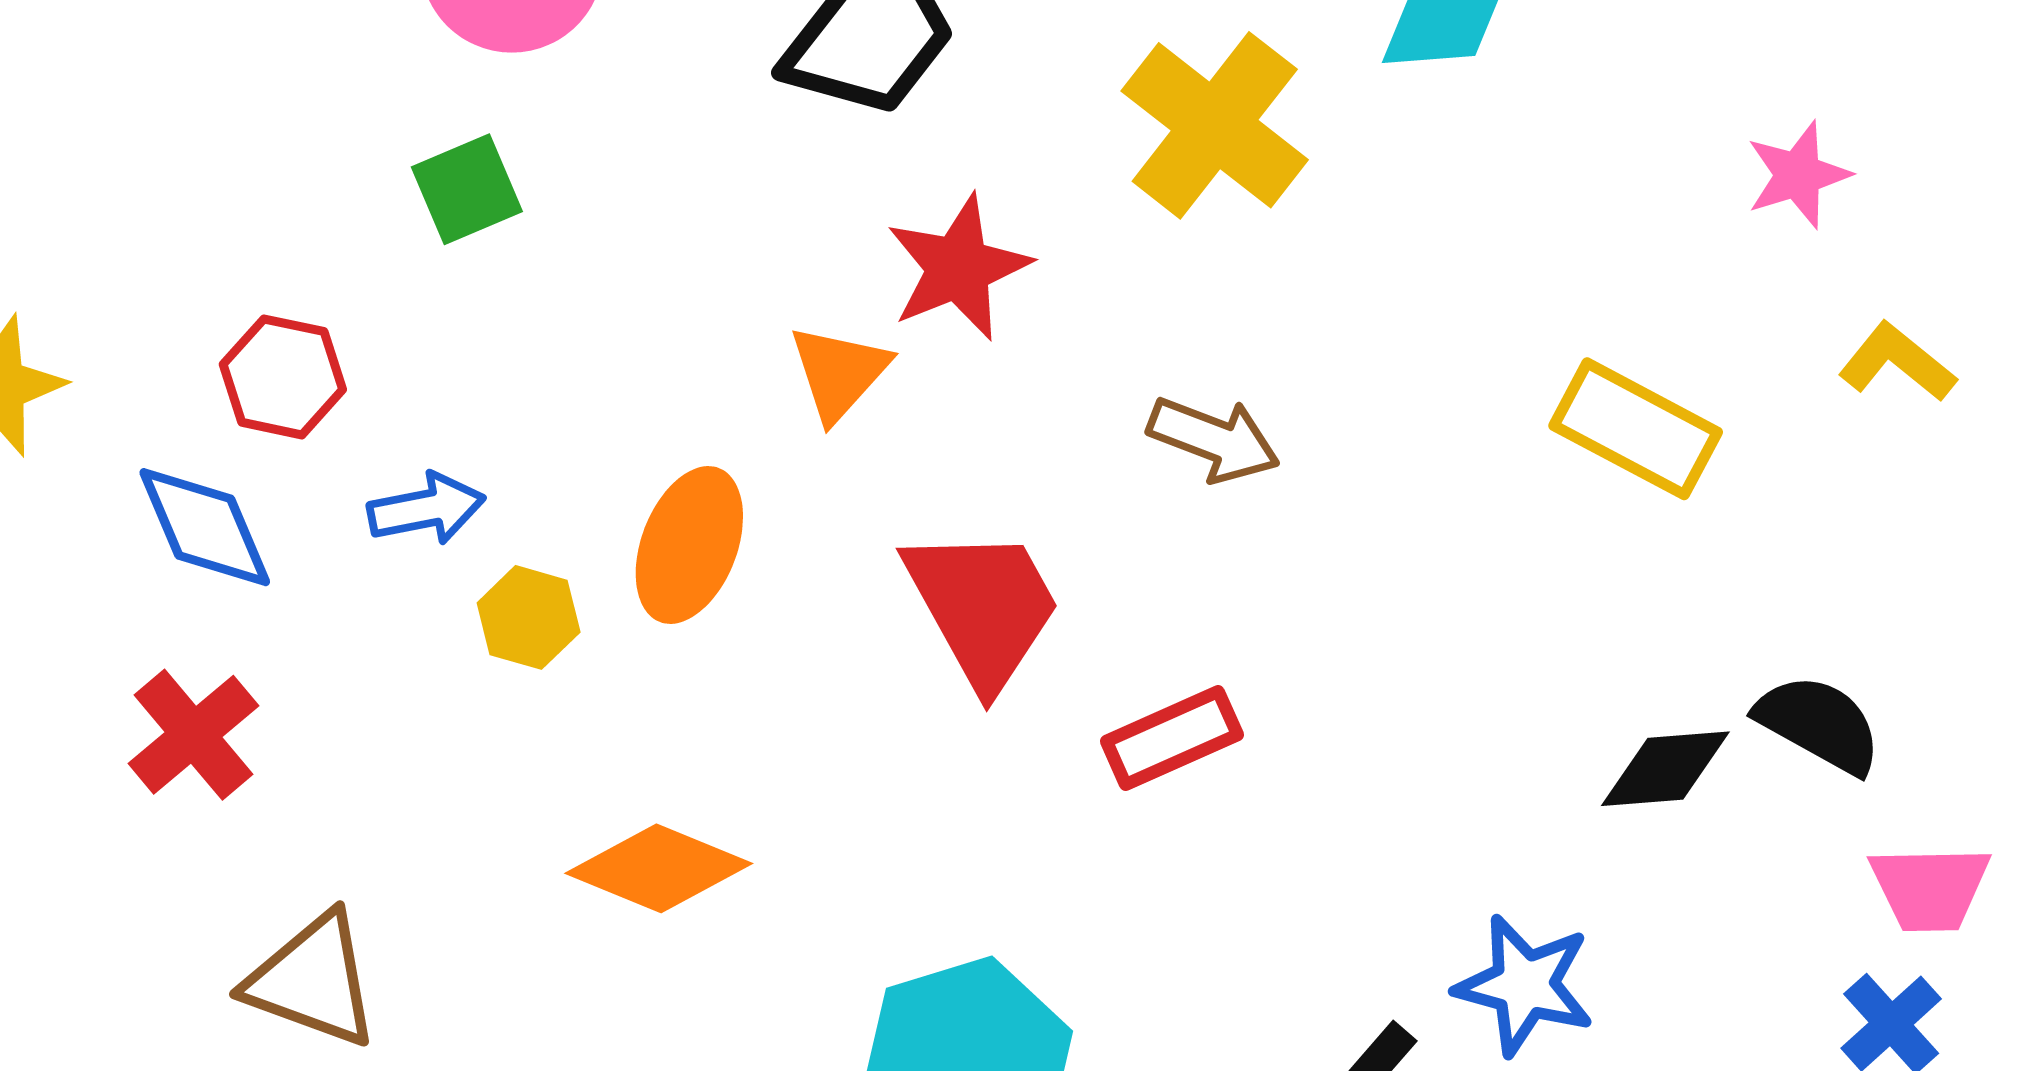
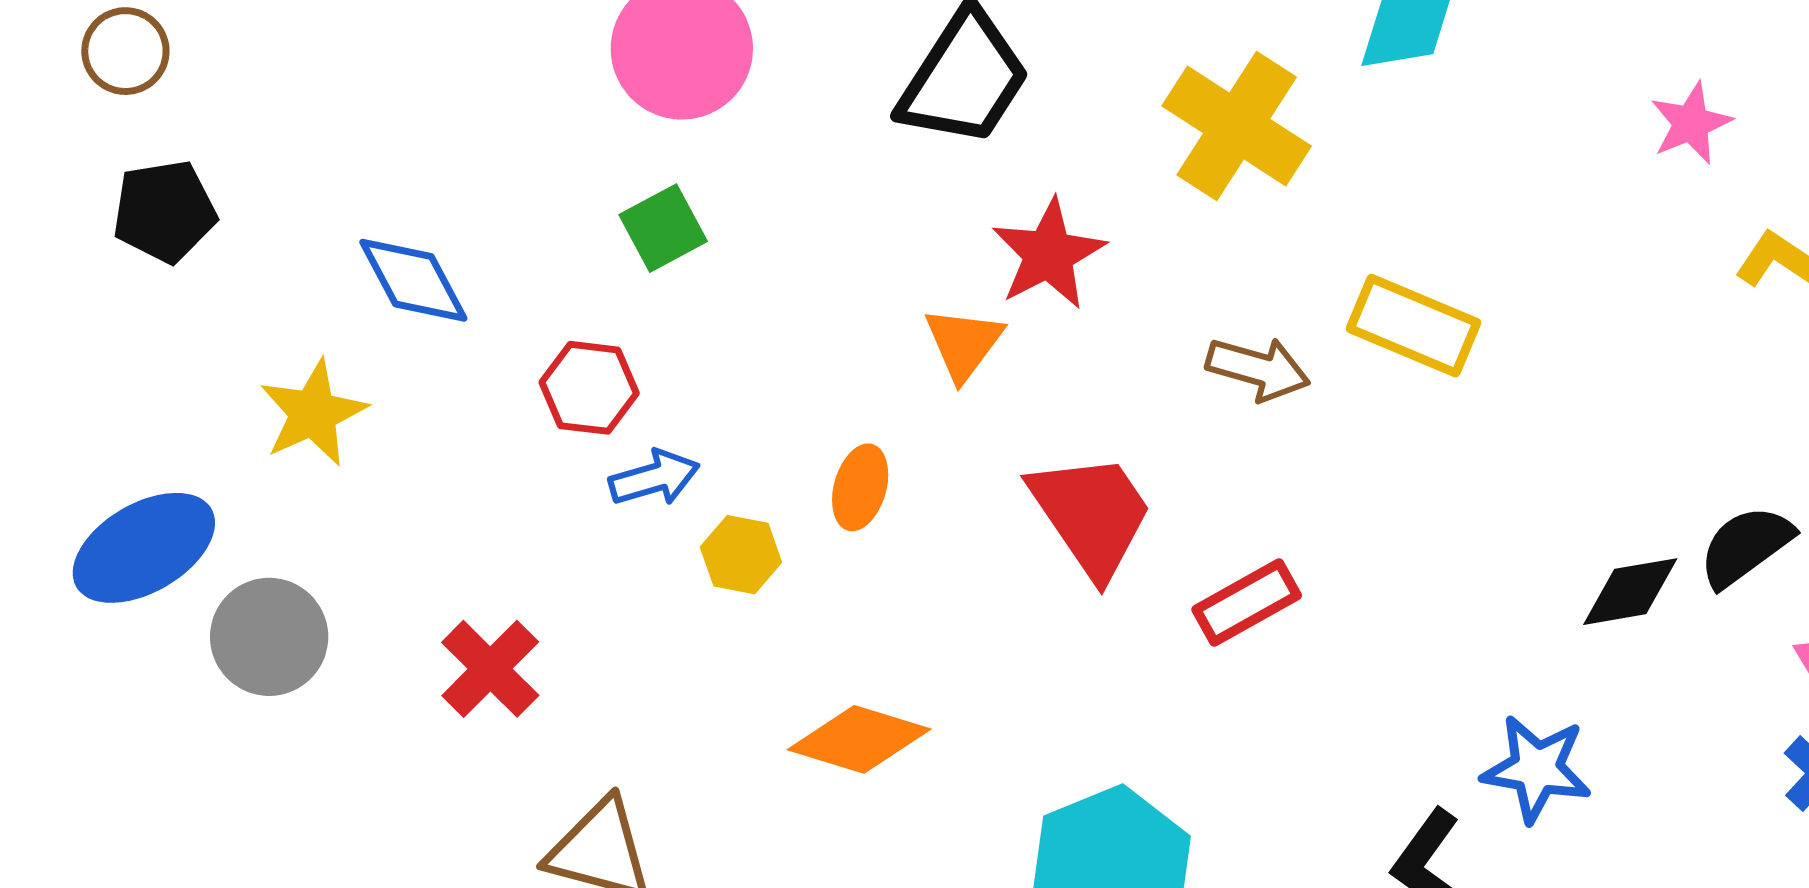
red hexagon: (283, 377) -> (589, 388), moved
yellow rectangle: (1636, 429) -> (1413, 326), moved
blue diamond: (205, 527) -> (413, 280), moved
orange ellipse: (689, 545) -> (860, 487), size x0.7
black semicircle: (1819, 724) -> (1746, 546), turned -60

